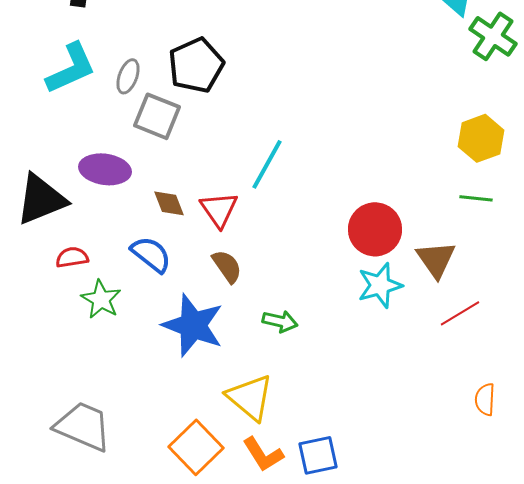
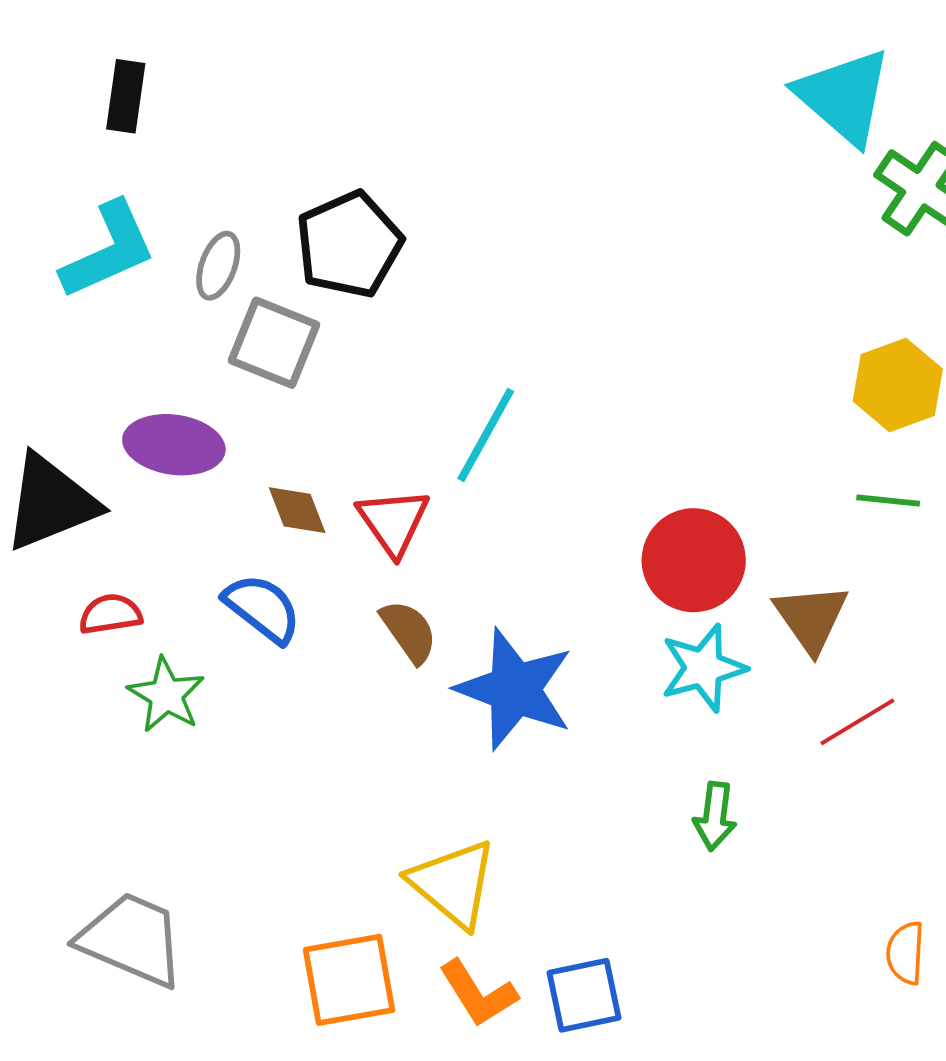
green arrow: (280, 321) -> (715, 816), moved, turned 84
blue star: (193, 325) -> (515, 689), moved
orange semicircle: (485, 399) -> (905, 953), moved
orange square: (196, 447) -> (349, 980), turned 34

